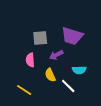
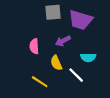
gray square: (40, 38) -> (53, 12), moved
yellow line: (24, 90) -> (40, 82), moved

